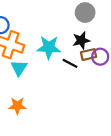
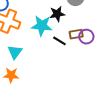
black star: (81, 40) -> (57, 14), moved
cyan triangle: (19, 68) -> (15, 52), moved

